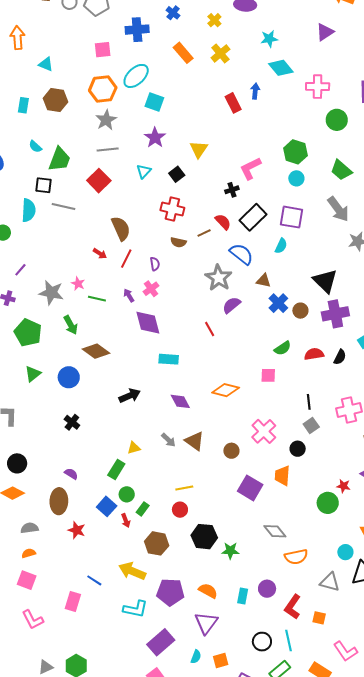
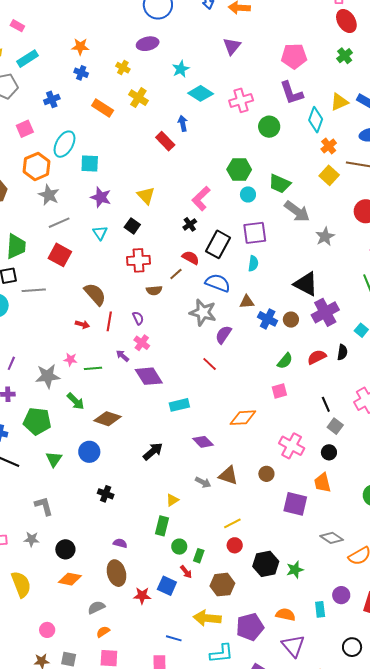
blue cross: (137, 30) -> (52, 99), size x0.7
green trapezoid: (341, 170) -> (280, 184), moved
blue square: (107, 506) -> (167, 586), moved

